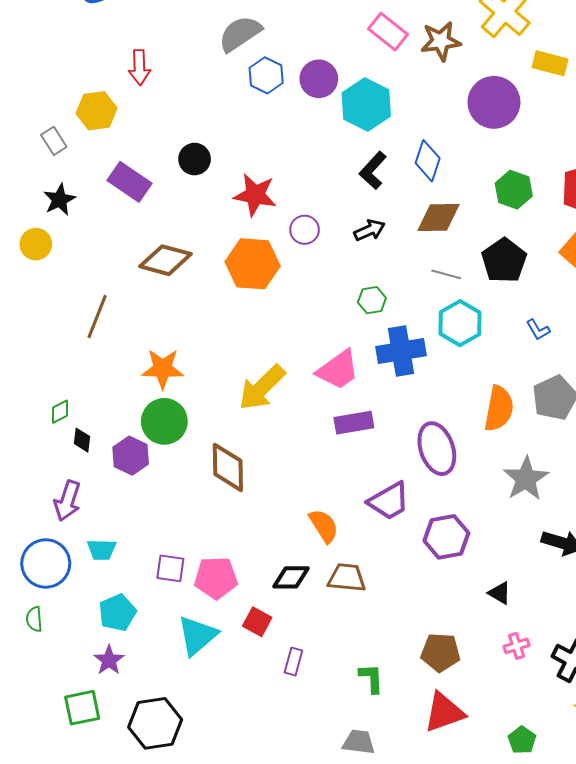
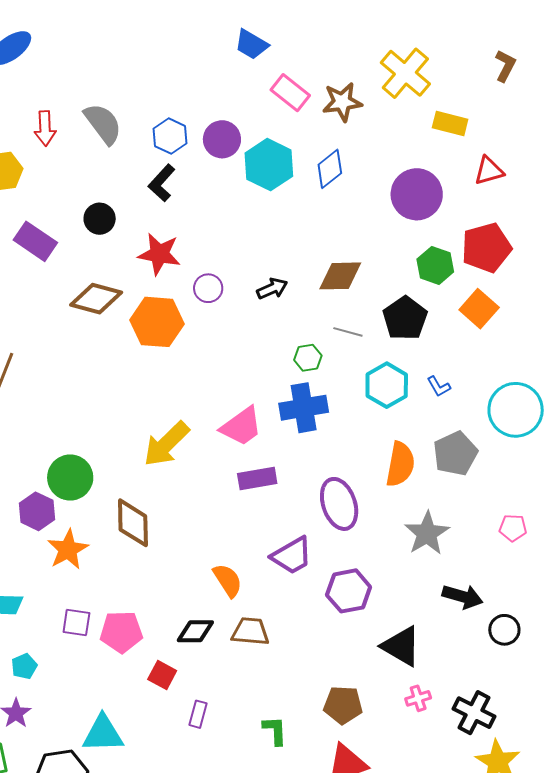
gray semicircle: (240, 34) -> (103, 124), moved, turned 87
purple circle: (494, 102) -> (417, 194), moved
blue diamond: (428, 161) -> (330, 169), moved, turned 33
black L-shape: (373, 170) -> (162, 183), moved
green hexagon: (514, 190) -> (435, 265), moved
brown diamond: (165, 260) -> (96, 299), moved
green hexagon: (372, 300) -> (308, 358), moved
cyan hexagon: (460, 323) -> (387, 385), moved
orange star: (163, 369) -> (68, 549), moved, turned -30
black triangle: (500, 593) -> (401, 646), size x1.8
cyan pentagon: (117, 613) -> (24, 666), size x0.7
cyan triangle: (197, 635) -> (103, 734), moved, turned 39

